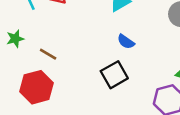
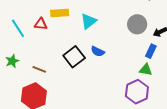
black square: (114, 75) -> (74, 57), moved

